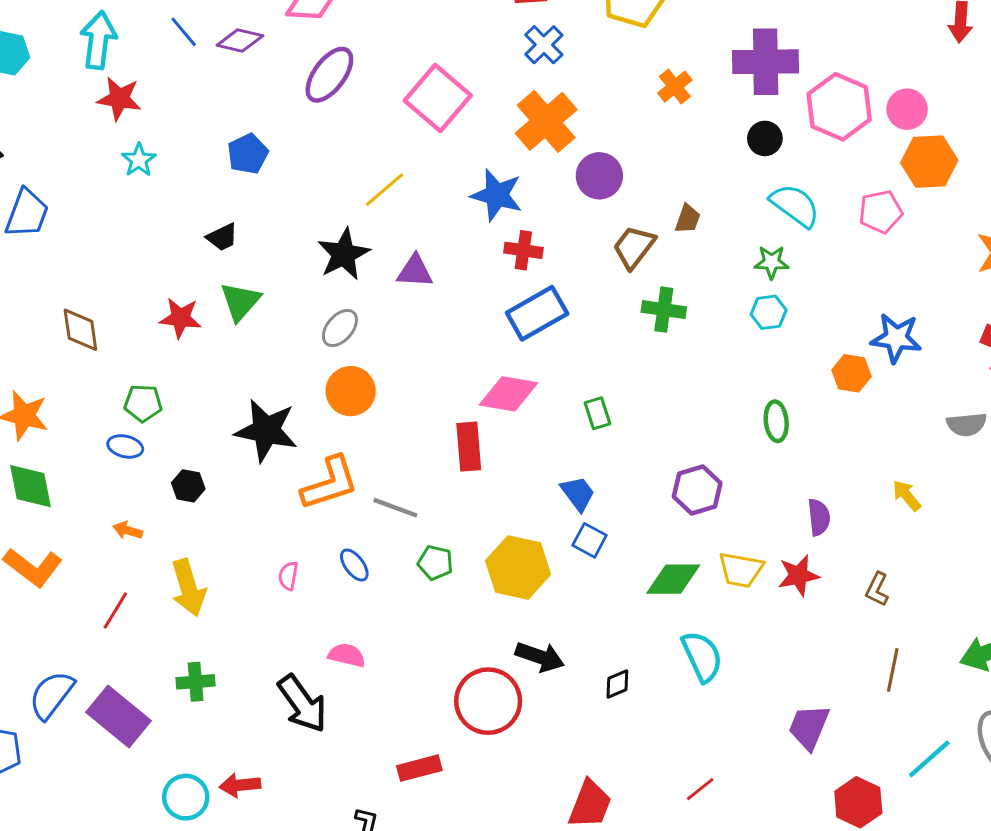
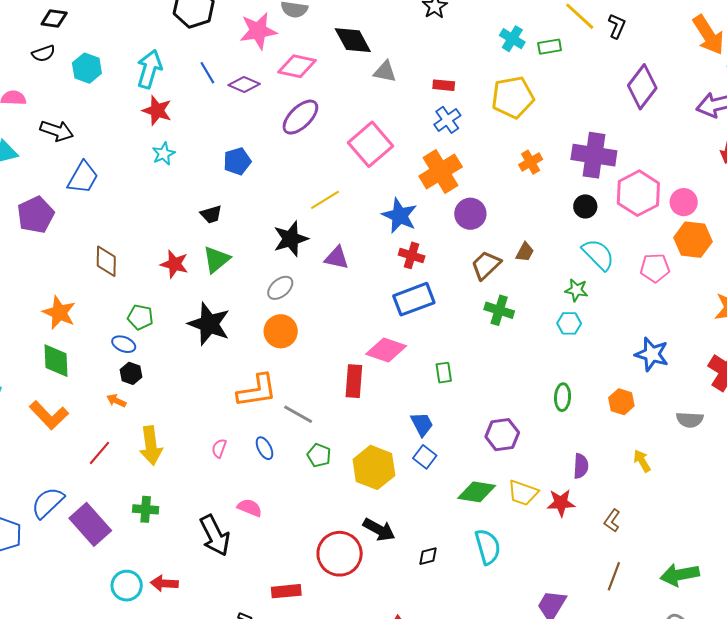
orange hexagon: (851, 373) -> (621, 402), moved
black star: (266, 430) -> (209, 324), moved
black hexagon: (188, 486) -> (131, 373), moved

